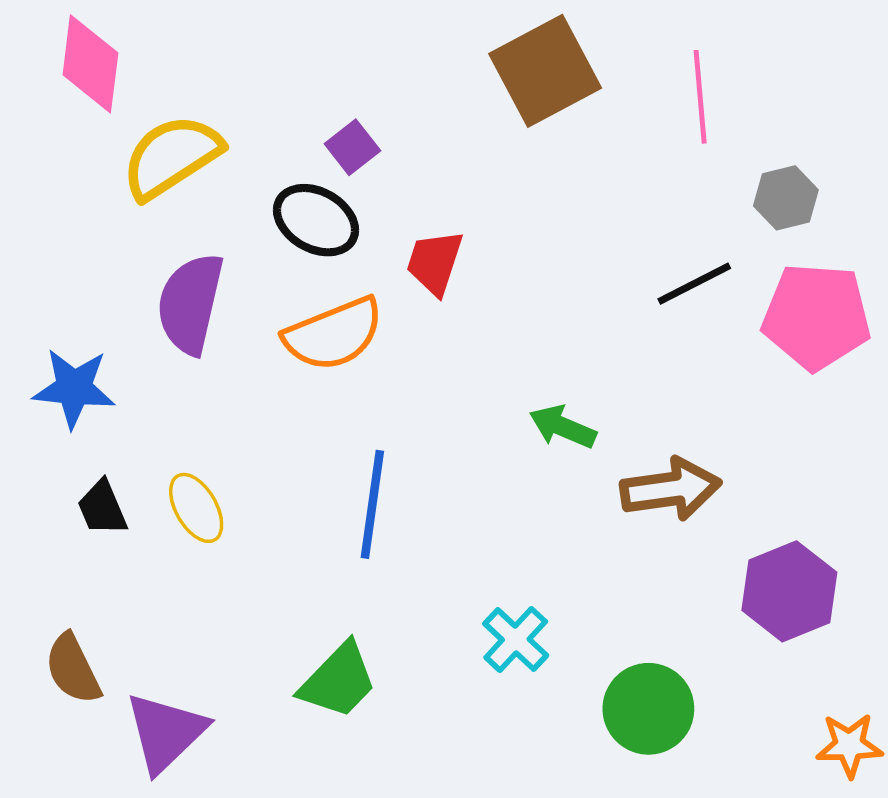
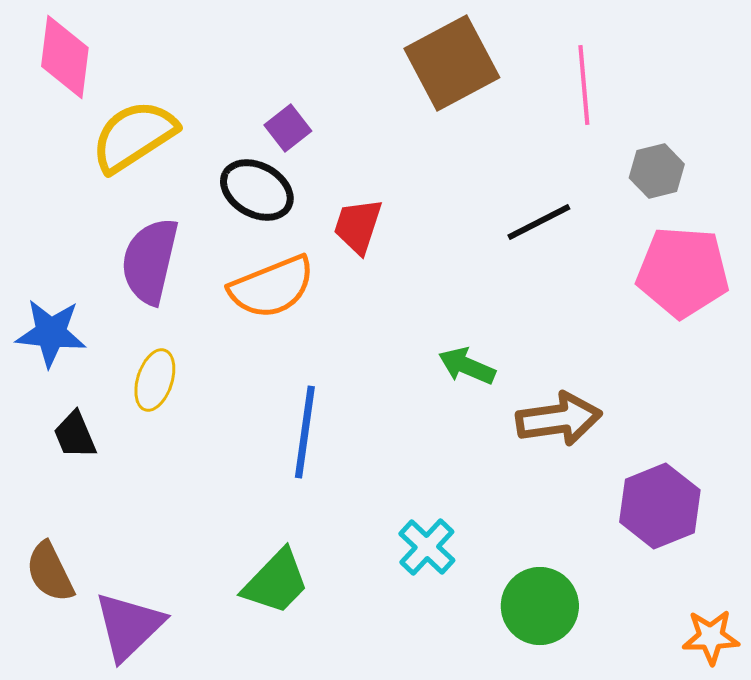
black line: (694, 284) -> (539, 222), moved
yellow ellipse: (196, 508) -> (155, 380), moved, turned 48

